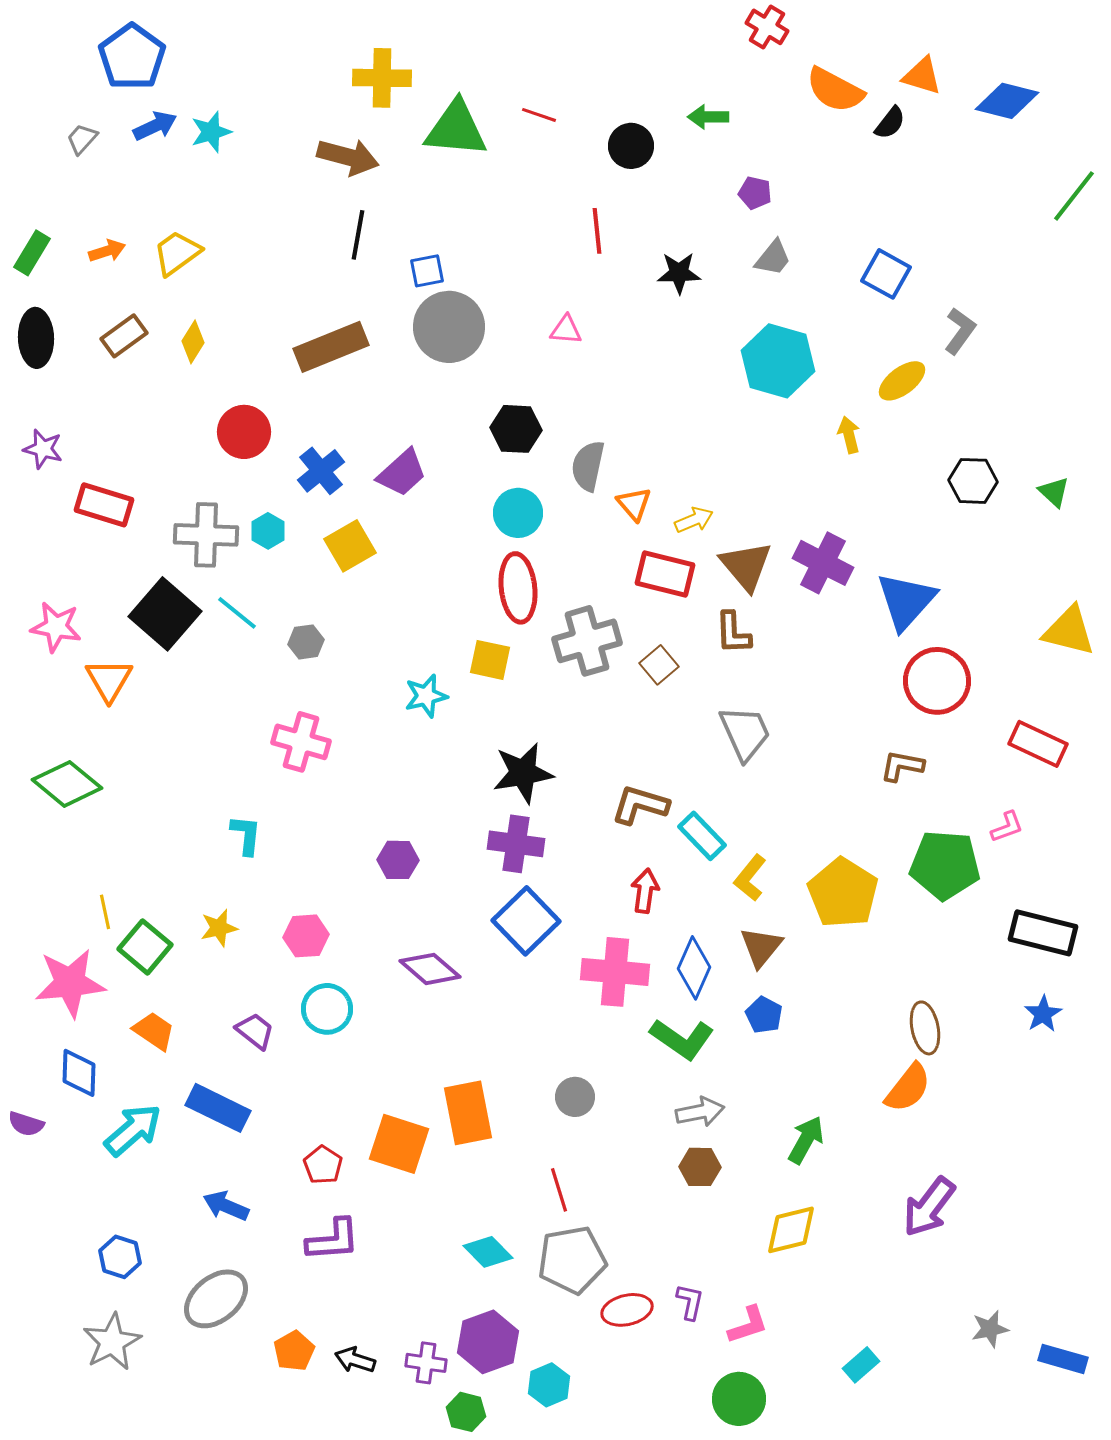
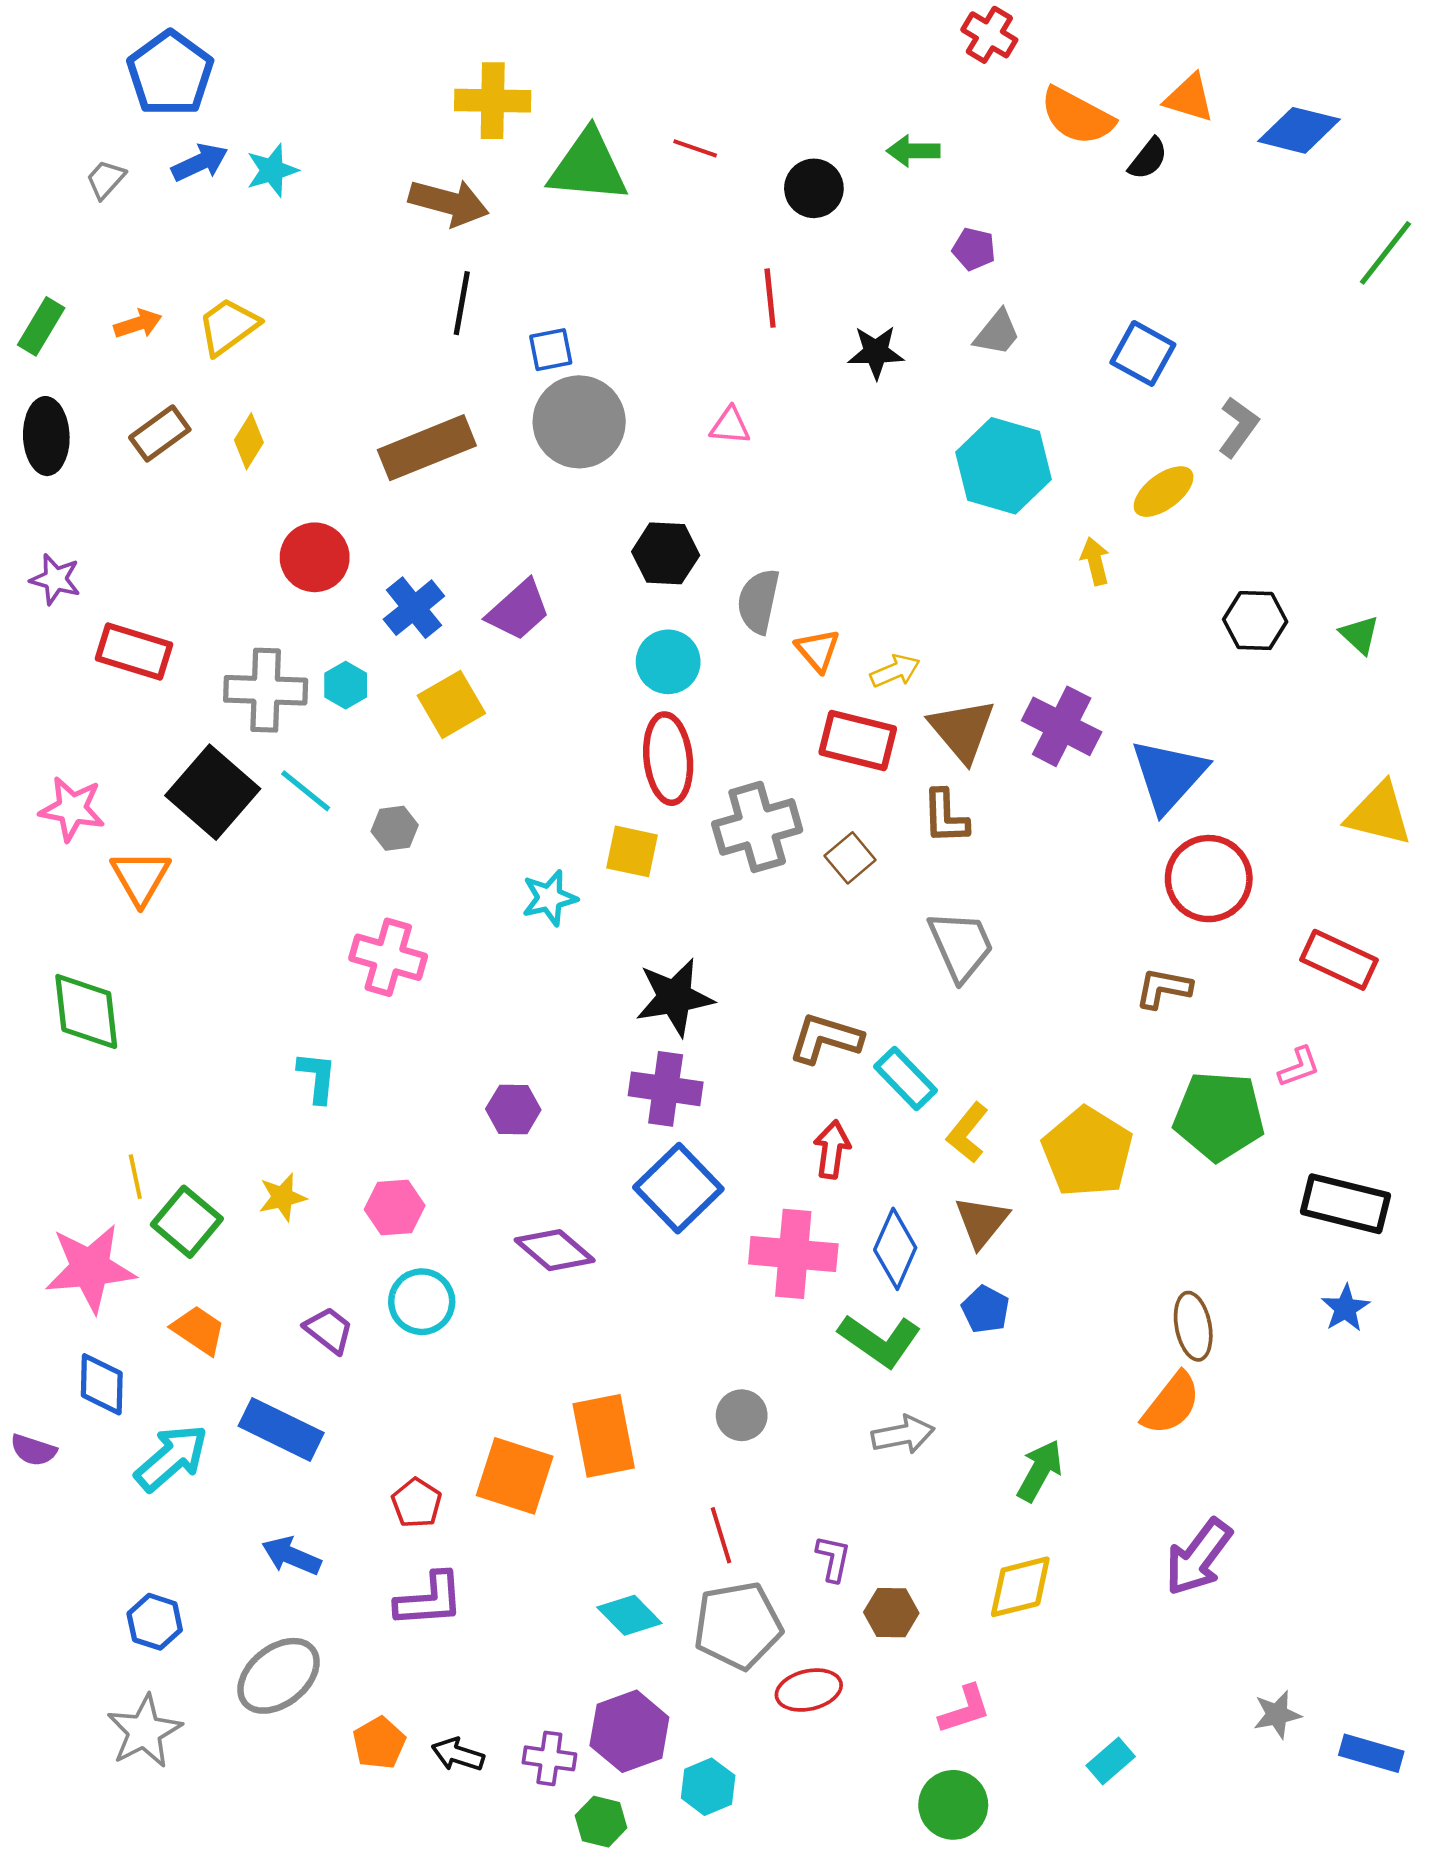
green diamond: (67, 784) -> (86, 1011), turned 44
brown hexagon: (700, 1167) -> (891, 1613), moved
purple L-shape: (690, 1302) -> (833, 1558), moved

